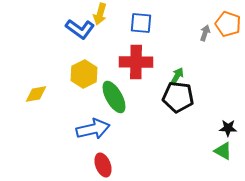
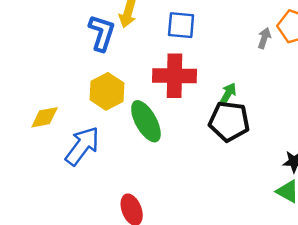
blue L-shape: (80, 29) -> (102, 33), turned -108
blue arrow: (93, 129) -> (82, 146), moved, turned -40

